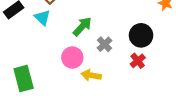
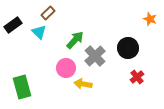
gray cross: (104, 44) -> (95, 56), size x1.5
red cross: (138, 61) -> (137, 77), moved

